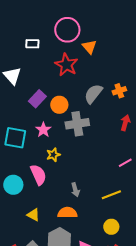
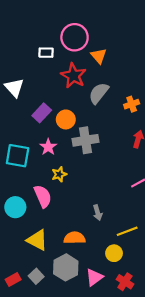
white rectangle: (32, 44) -> (46, 53), moved
gray semicircle: (93, 94) -> (99, 93), moved
gray arrow: (75, 190) -> (98, 213), moved
yellow line: (111, 195) -> (127, 231), moved
yellow triangle: (33, 215) -> (37, 240), size x1.5
yellow circle: (111, 227) -> (114, 253), moved

